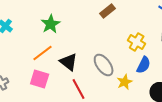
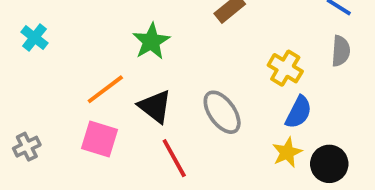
green star: (51, 24) -> (151, 41), moved
yellow star: (125, 82) -> (287, 152), moved

